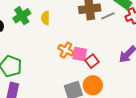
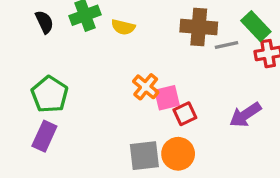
yellow semicircle: (45, 18) -> (123, 27), turned -88
pink square: (80, 54) -> (167, 98), turned -35

